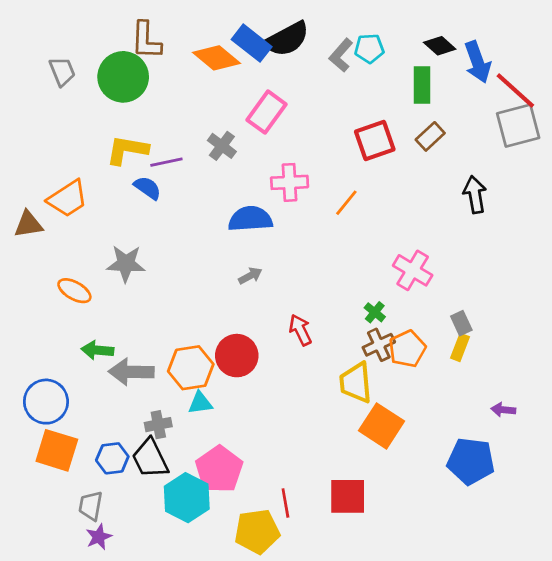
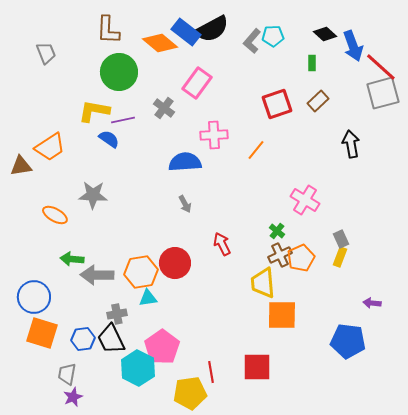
green circle: (123, 77) -> (119, 72), moved
green rectangle: (422, 85) -> (312, 63), size x0.6
gray arrow: (250, 276) -> (185, 204), turned 90
orange square: (382, 426) -> (282, 315), turned -32

